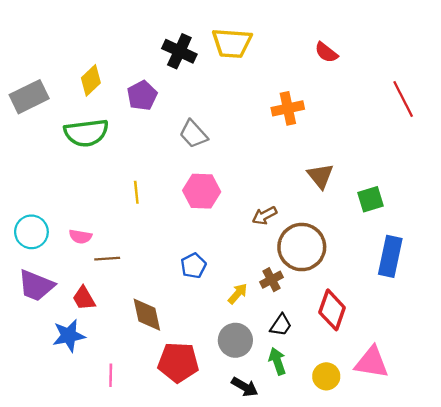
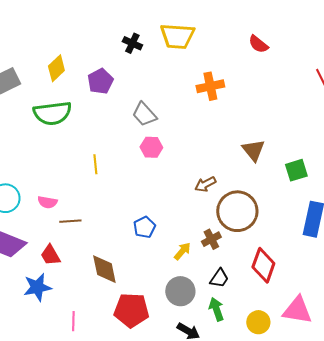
black cross: (179, 51) -> (132, 43), size x0.7
orange cross: (288, 108) -> (210, 86), moved
pink hexagon: (202, 191) -> (151, 147), moved, size x0.7

